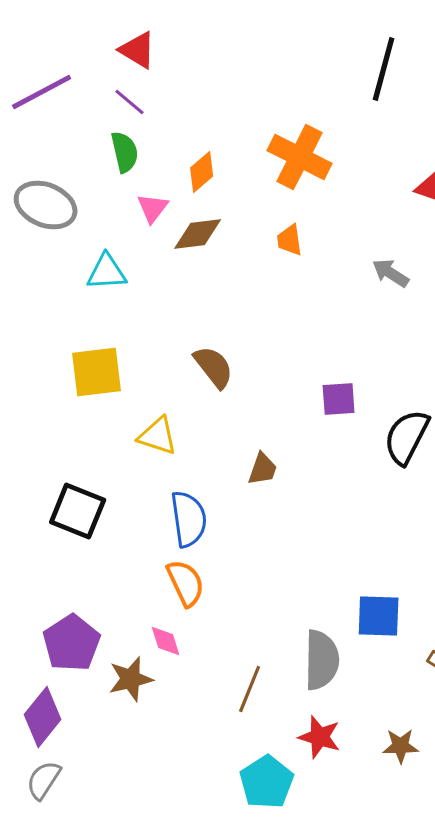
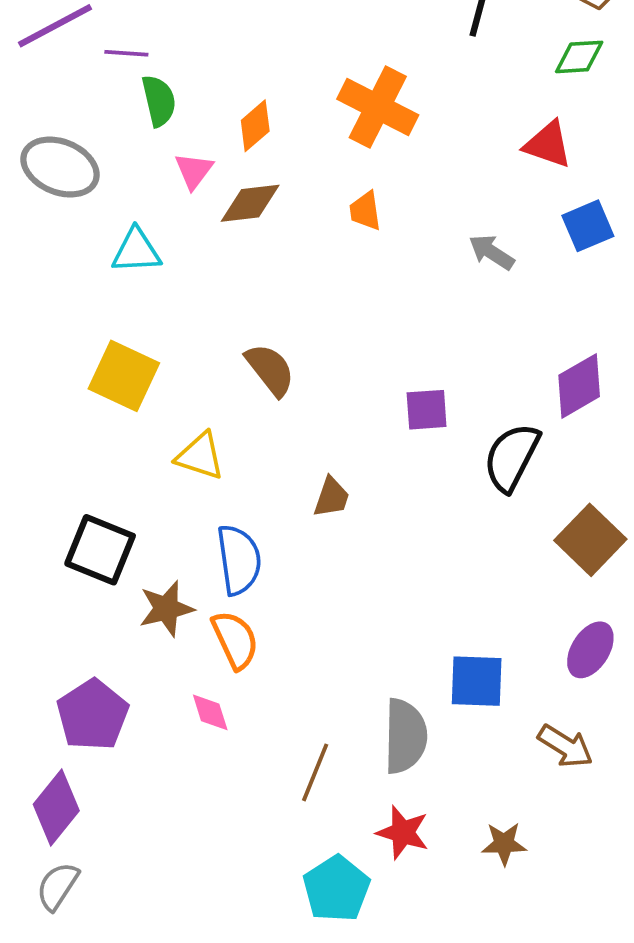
purple line: (130, 102) -> (126, 53), moved, turned -36
yellow square: (97, 372) -> (124, 376), turned 32
brown star: (131, 679) -> (166, 609), moved

